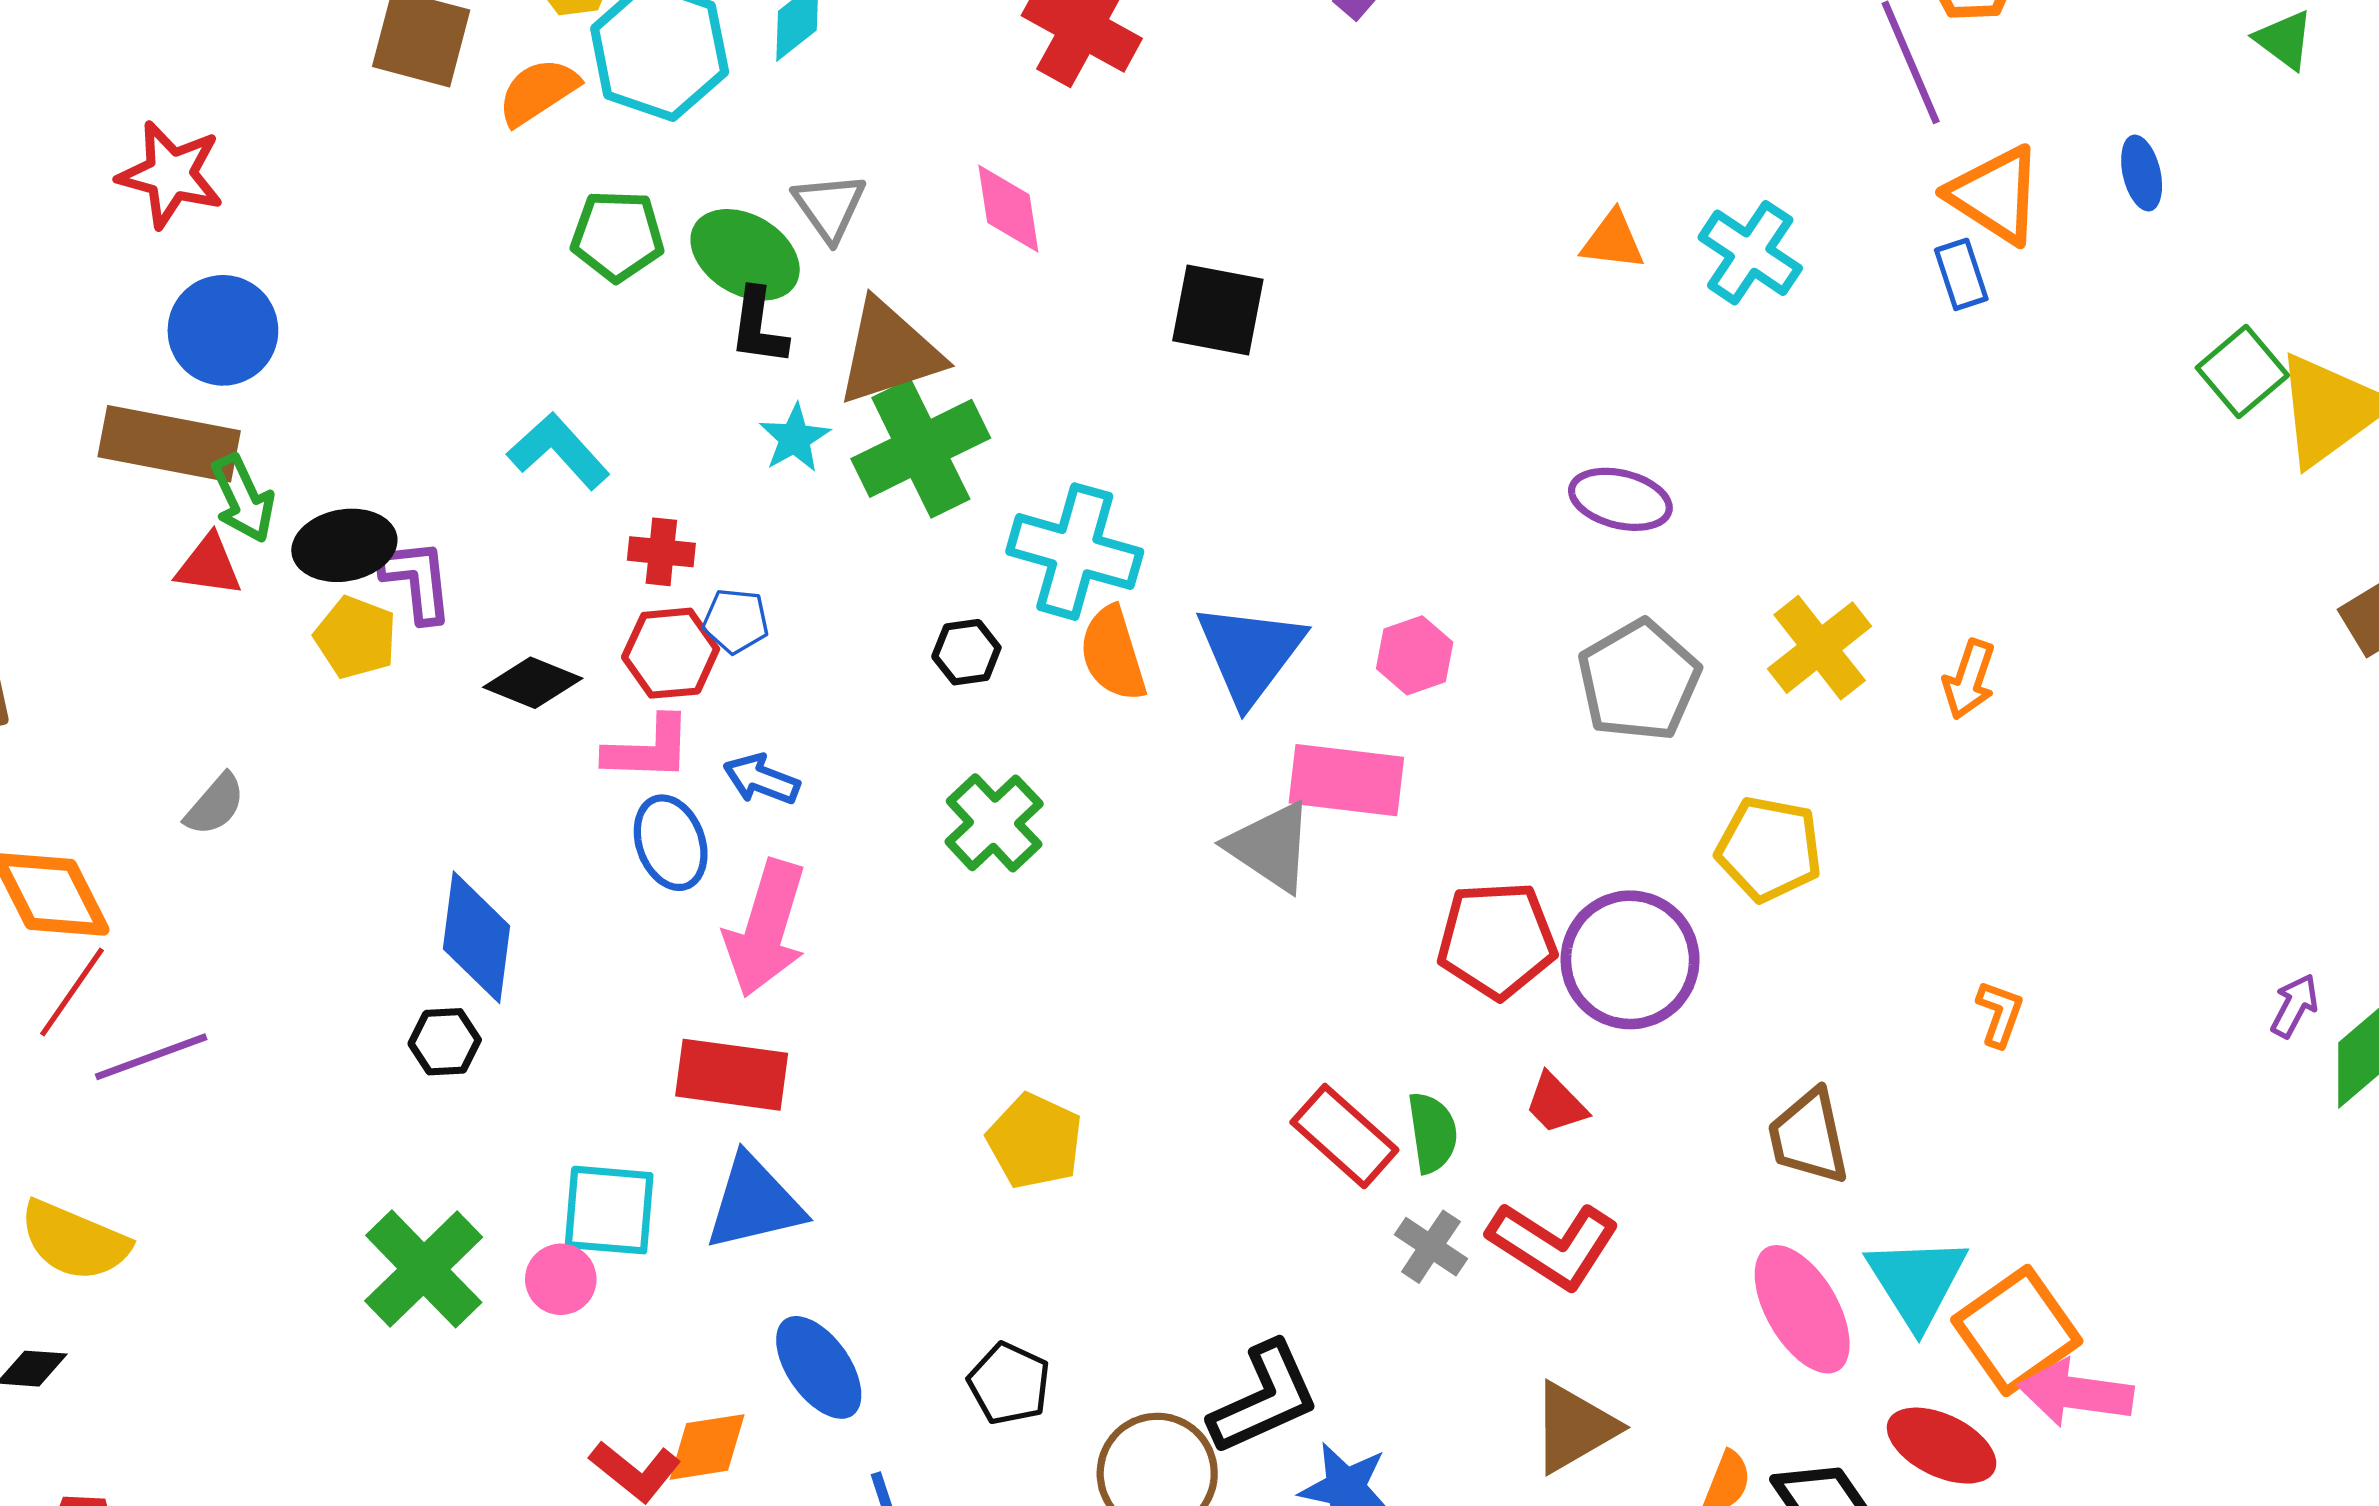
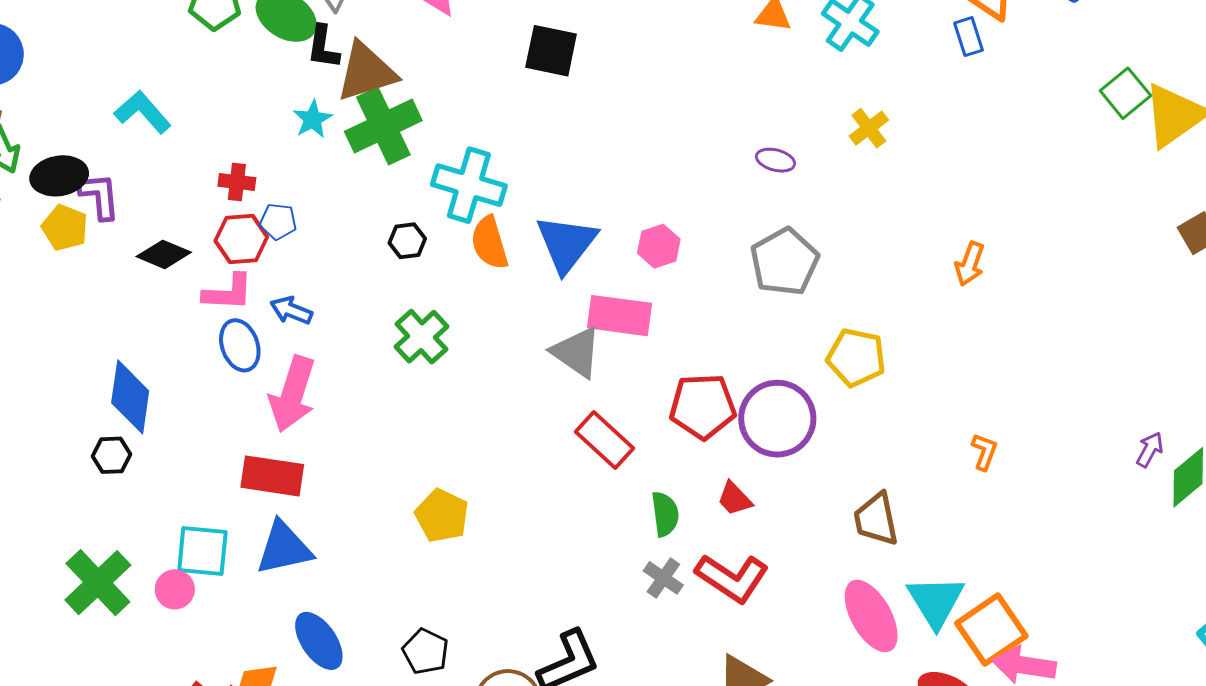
black L-shape: (758, 327) -> (323, 47), moved
cyan L-shape: (558, 451) -> (143, 112), moved
purple ellipse: (1620, 499) -> (775, 160), size x0.7
yellow cross: (1820, 648) -> (869, 128), moved, size x0.7
red rectangle: (1344, 1136) -> (605, 440), moved

